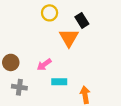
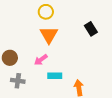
black rectangle: (82, 20) -> (91, 29), moved
orange triangle: (69, 38) -> (49, 35), moved

